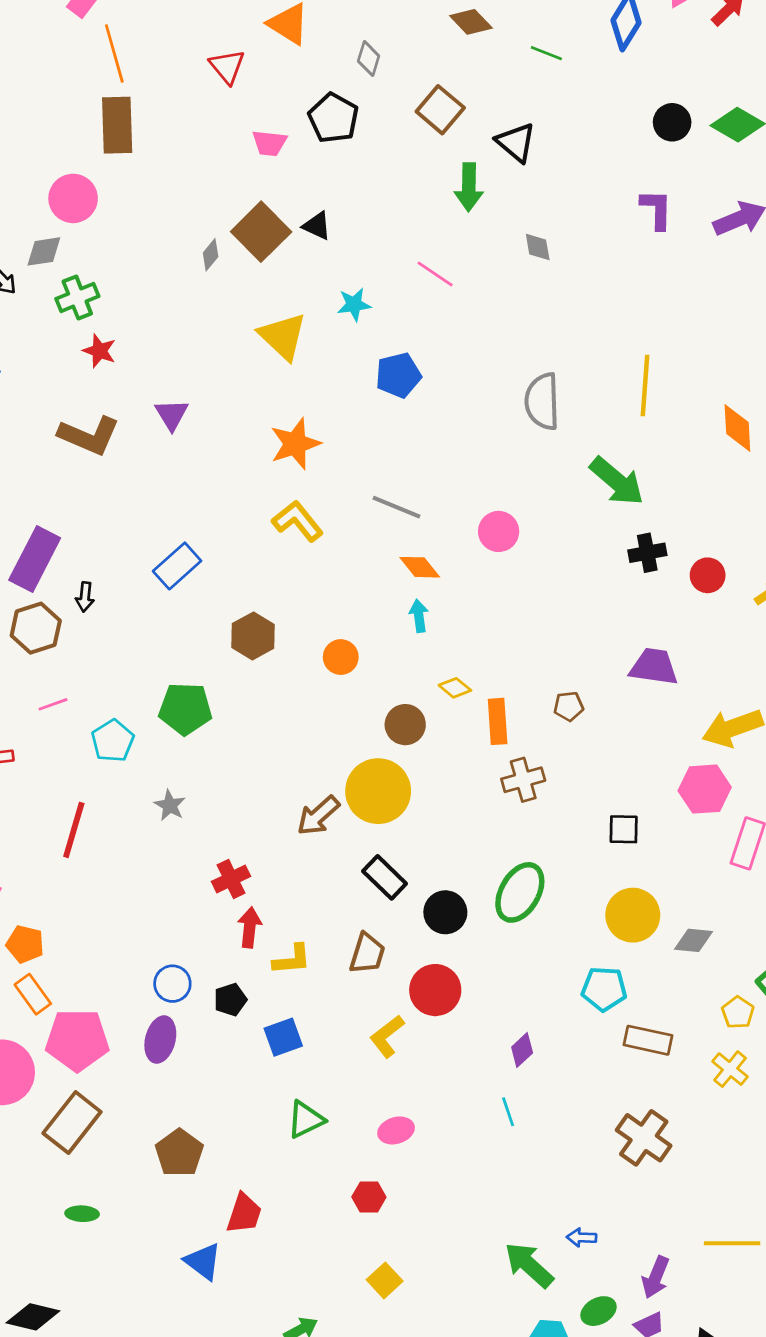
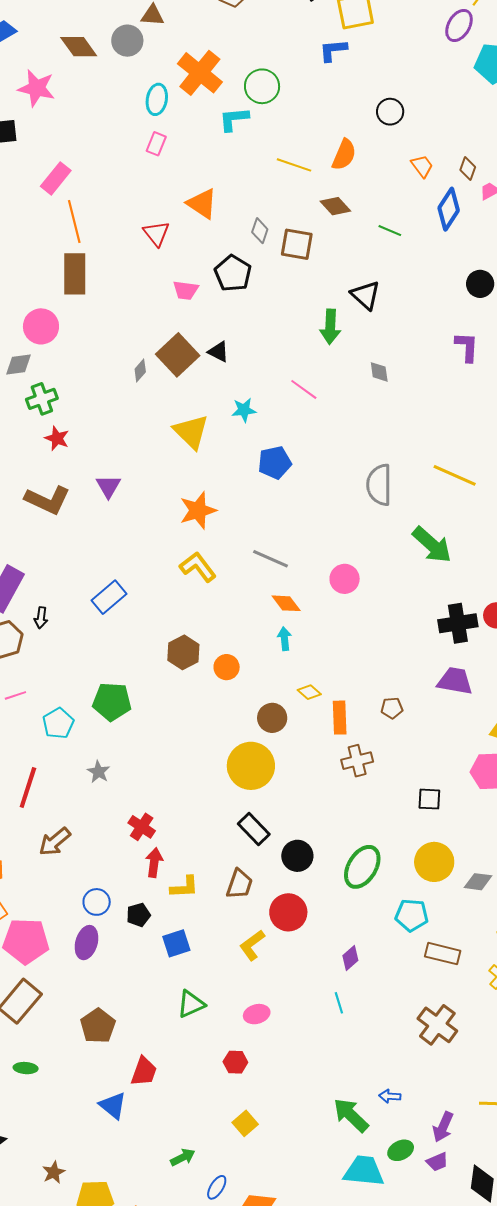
brown square: (440, 110) -> (297, 244), moved, turned -32
yellow line: (645, 386) -> (455, 475), turned -72
black cross: (647, 553) -> (458, 623), moved, size x1.4
brown hexagon: (253, 636) -> (183, 652), moved
brown arrow: (318, 816) -> (55, 842), moved
red cross: (231, 879) -> (142, 827), turned -32
green ellipse: (520, 892) -> (362, 867), moved

